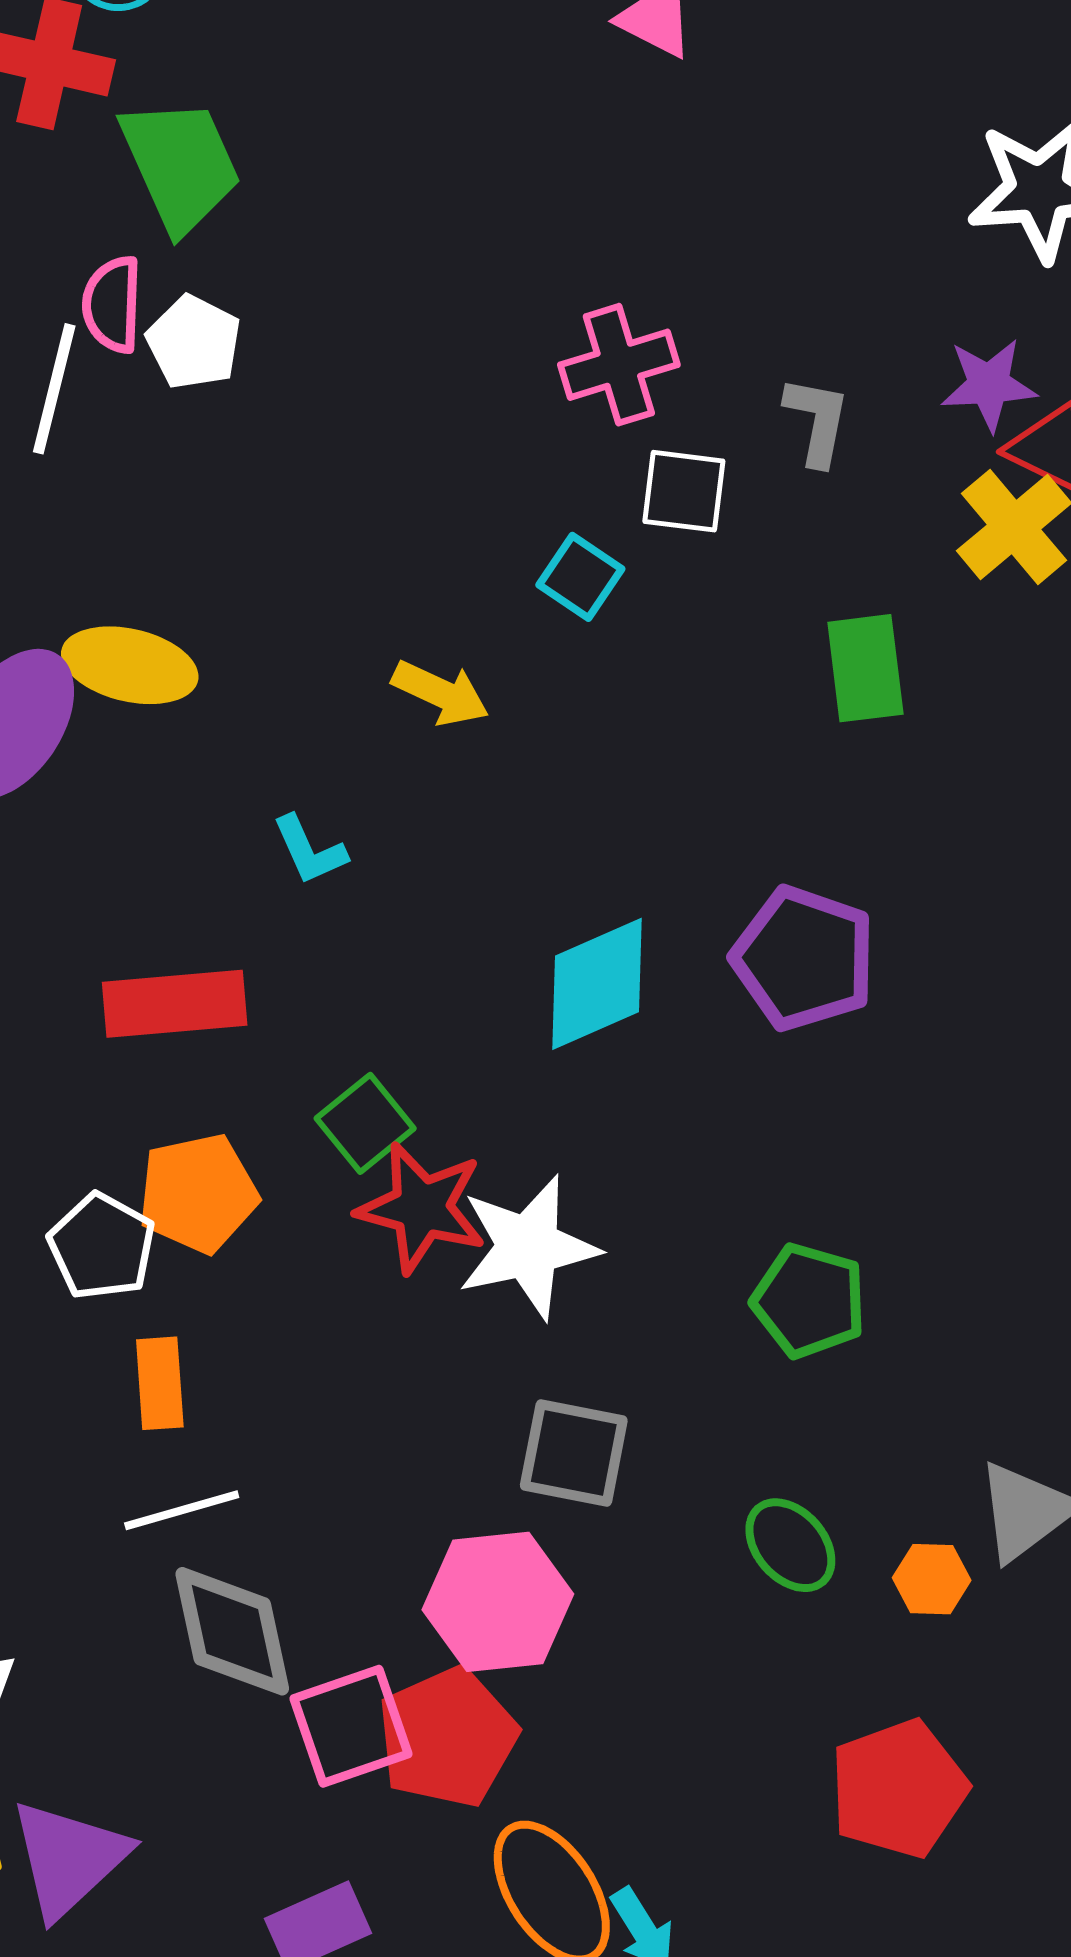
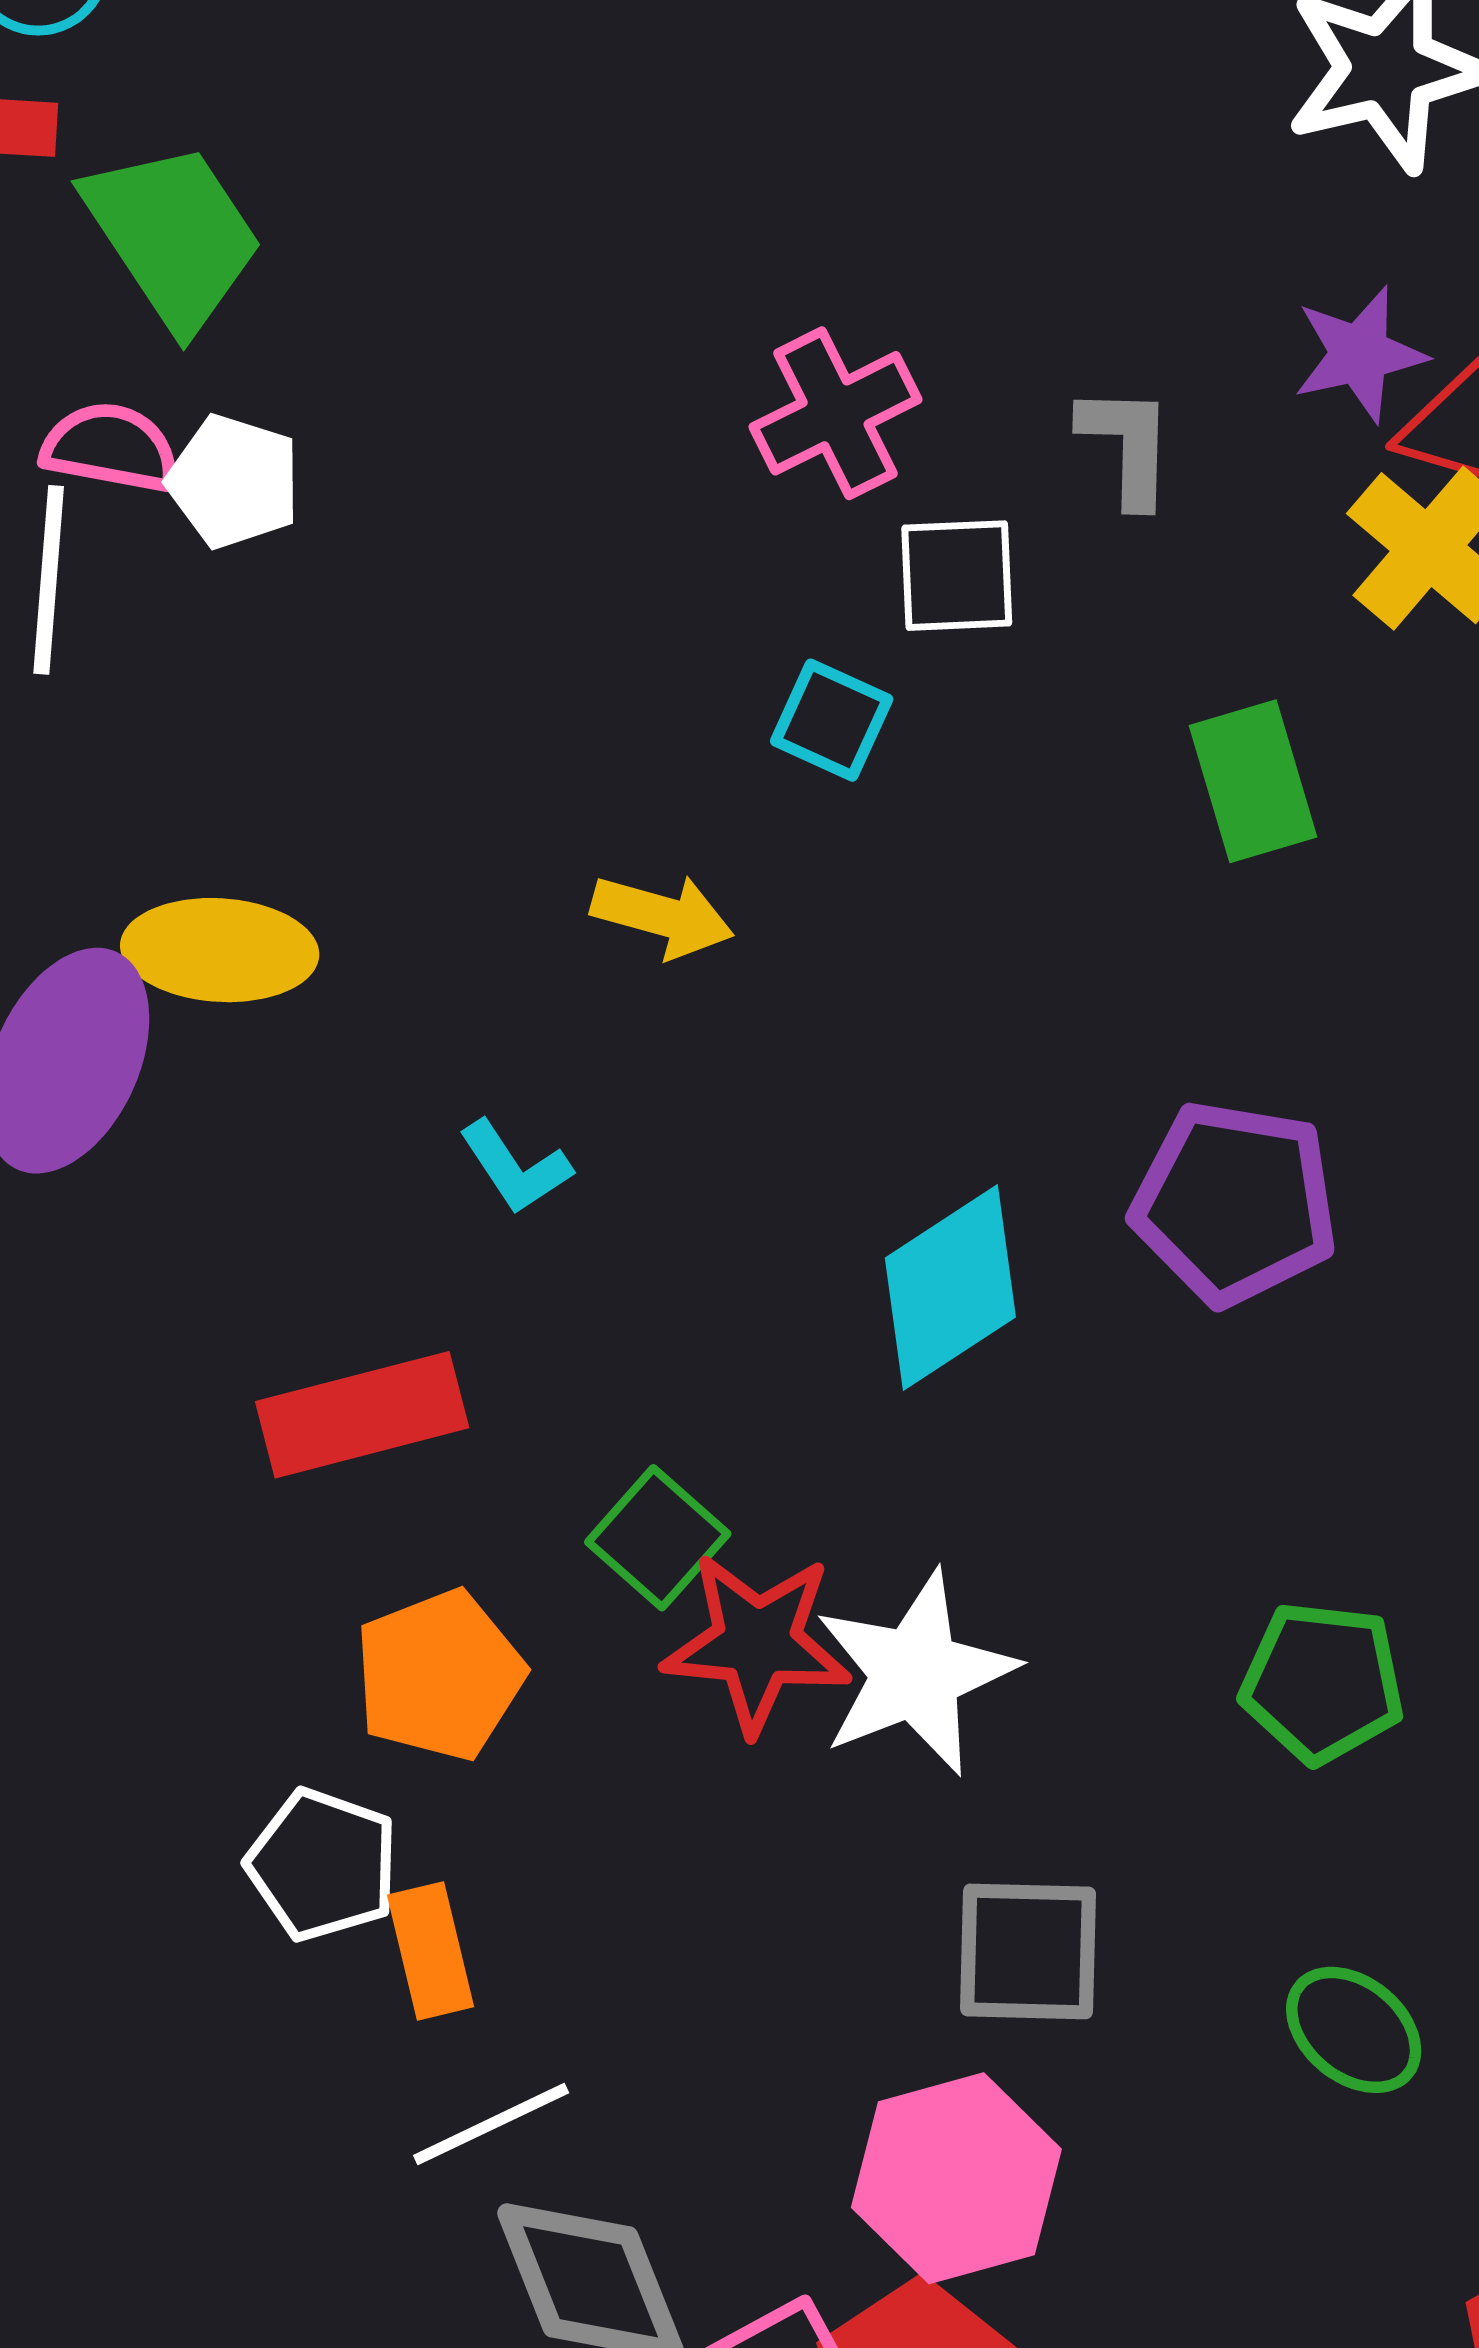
pink semicircle: (112, 304) -> (110, 448), turned 108
white pentagon: (102, 1247) -> (323, 1865), moved

